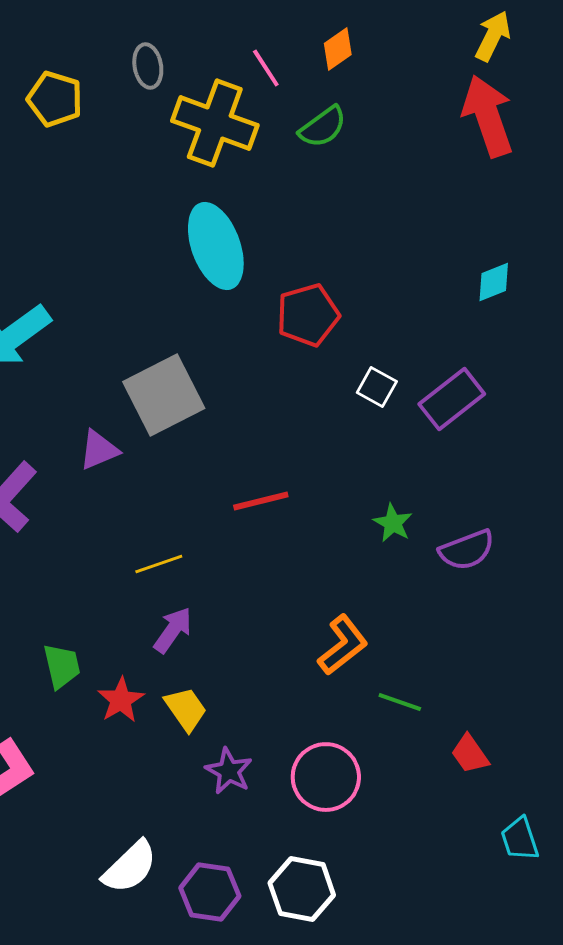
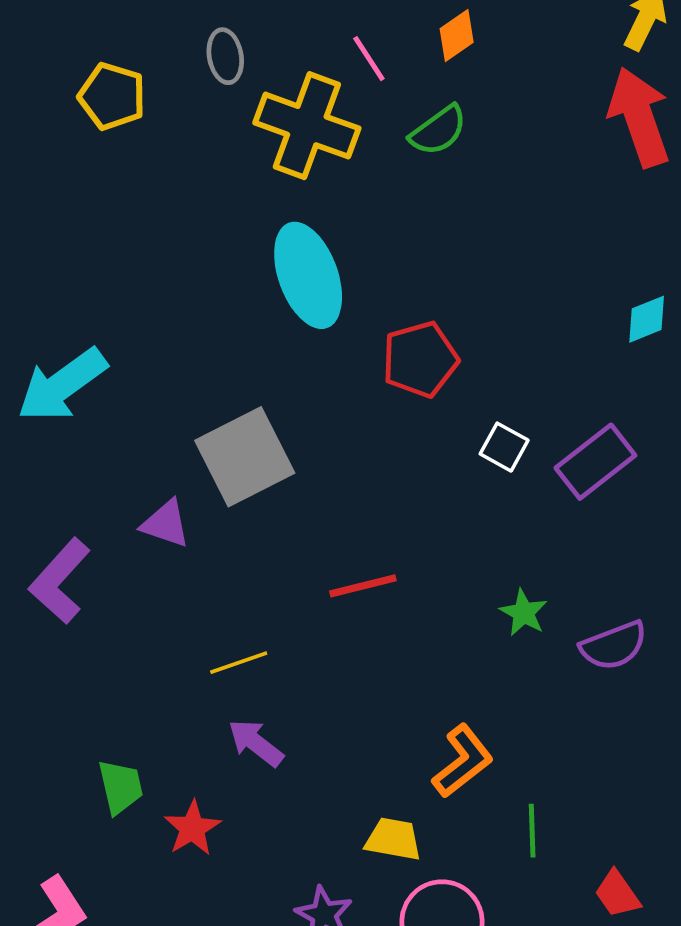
purple triangle: (99, 450) -> (166, 524), turned 42
purple arrow: (173, 630) -> (256, 743), turned -87
green line: (400, 702) -> (532, 831), turned 69
yellow trapezoid: (186, 709) -> (393, 839), moved, turned -45

